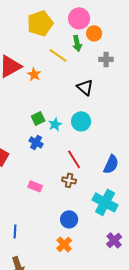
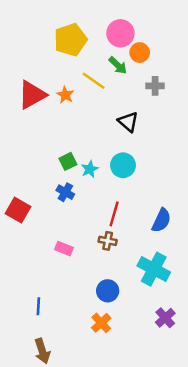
green arrow: (77, 43) -> (118, 65), turned -35
orange star: (34, 74) -> (65, 95), moved
red line: (74, 159) -> (114, 214), turned 48

